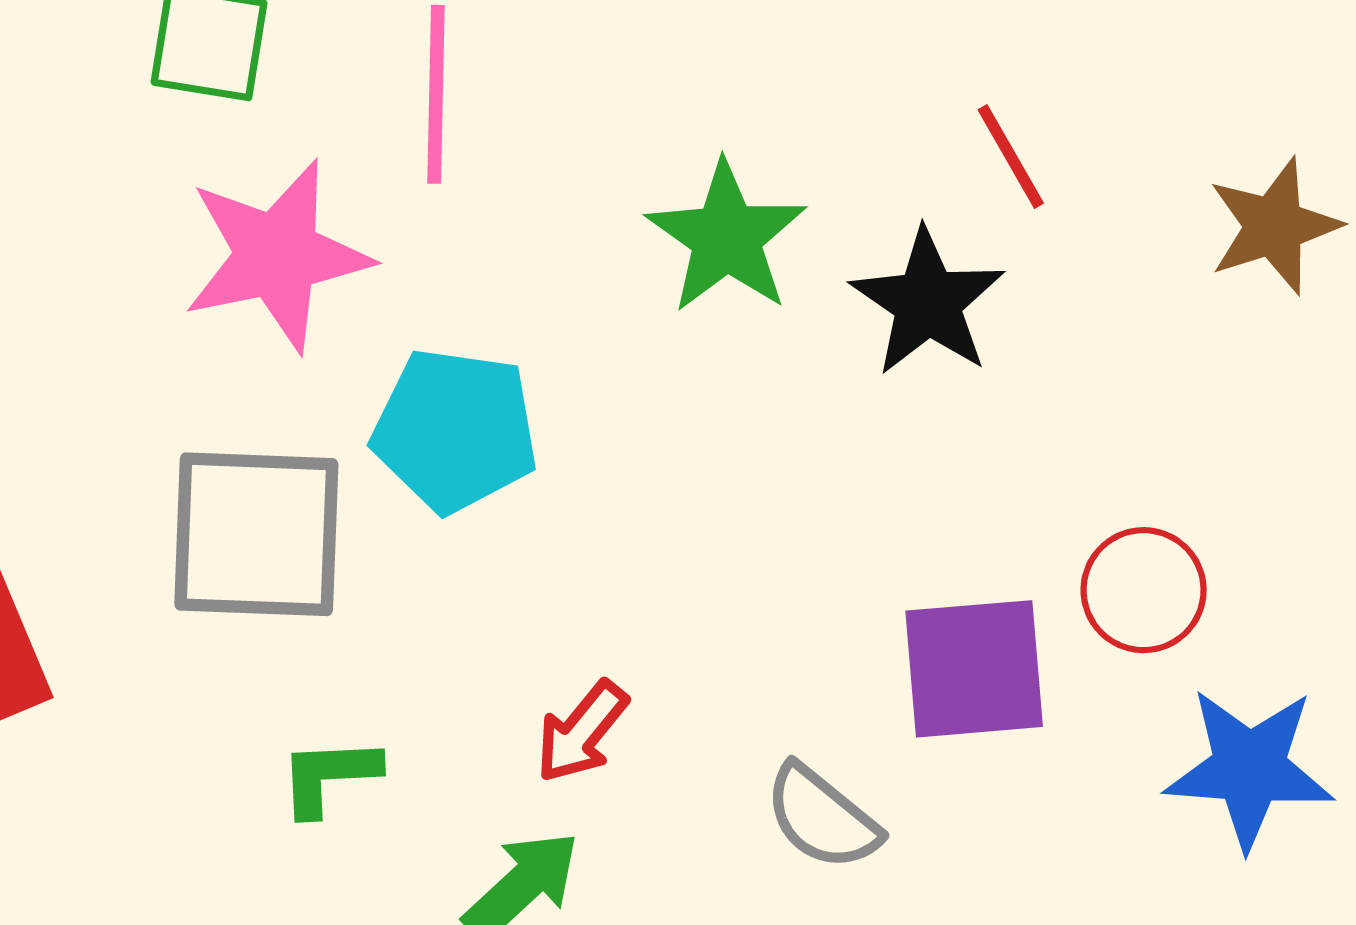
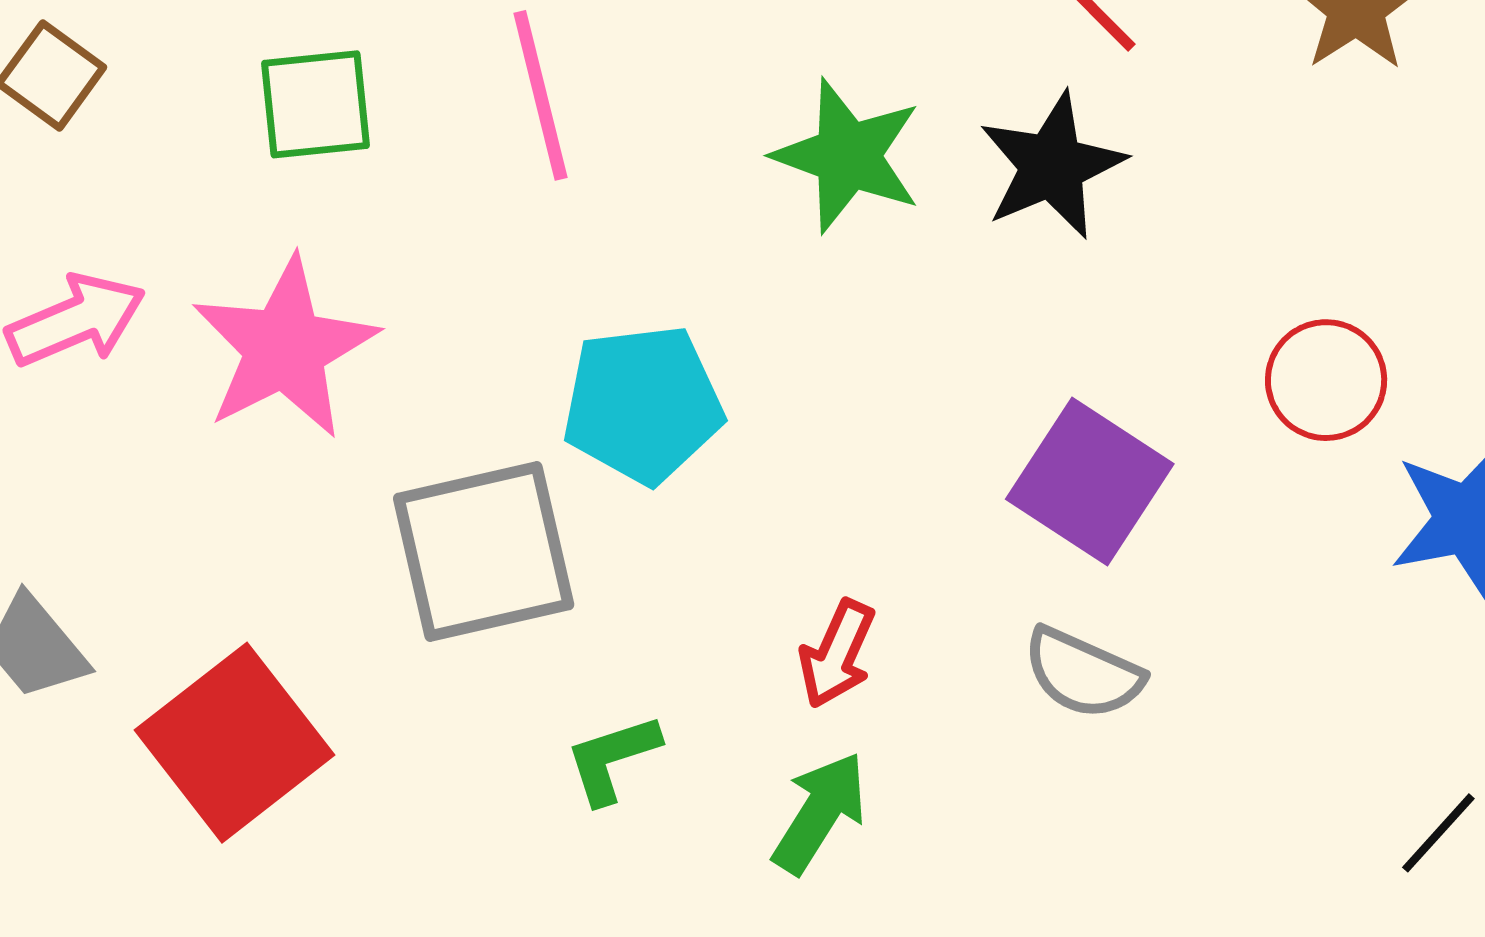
pink star: (277, 256) -> (285, 348), moved
black star: (928, 302) -> (1052, 166), turned 30
purple square: (974, 669) -> (1090, 482), moved, turned -37

